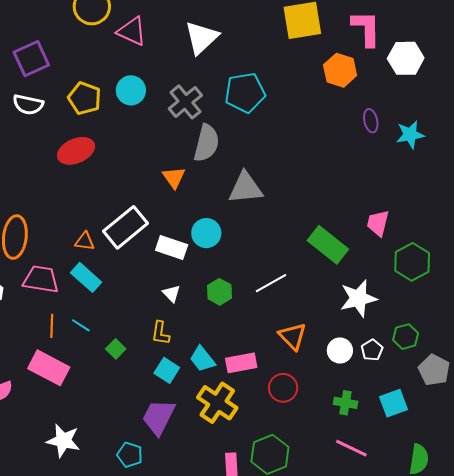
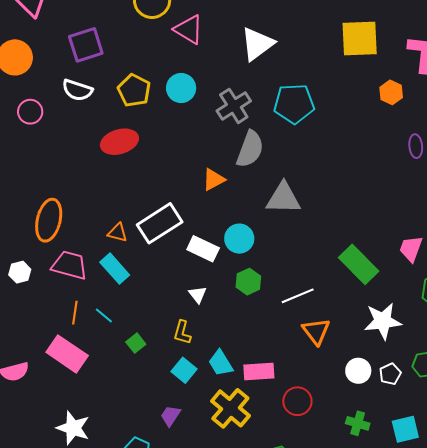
orange hexagon: (340, 70) -> (391, 92), size x0.7
orange triangle: (174, 177) -> (214, 180), turned 30
green hexagon: (220, 292) -> (248, 282), moved
orange triangle: (293, 336) -> (316, 331), moved
purple trapezoid: (159, 417) -> (170, 416), size x0.6

